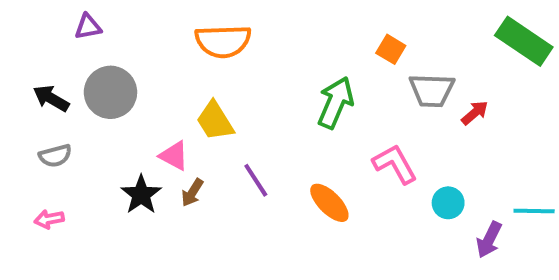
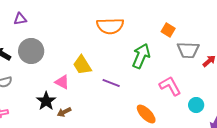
orange semicircle: (223, 41) -> (110, 26), moved
purple line: (256, 180) -> (111, 83), moved, turned -36
brown arrow: (192, 193) -> (64, 112), moved, turned 32
orange ellipse: (329, 203) -> (146, 114), moved

